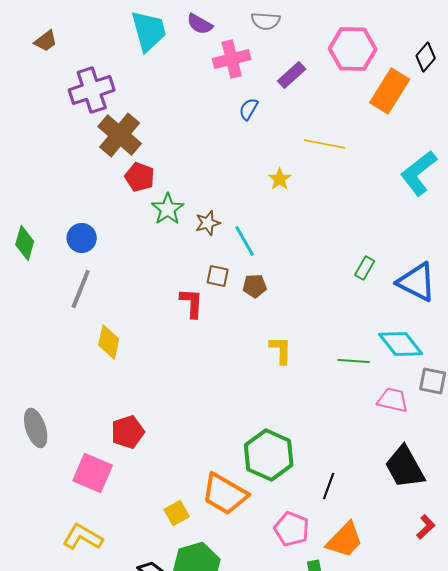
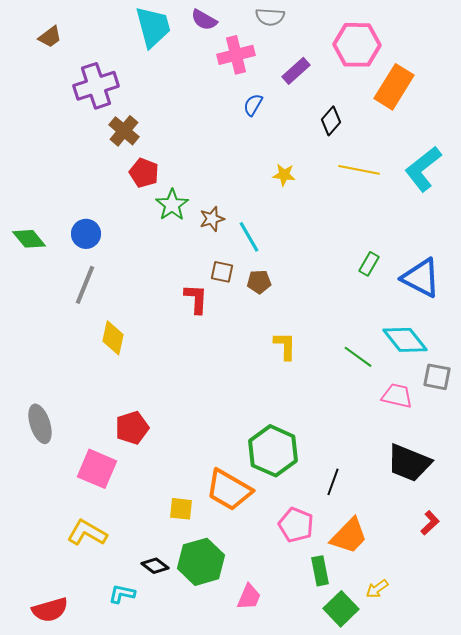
black diamond: (426, 57) -> (331, 121), moved
brown cross: (120, 135) -> (124, 131), size x0.7
yellow line: (325, 144) -> (359, 170), moved
yellow star: (280, 179) -> (284, 175), turned -30
green diamond: (25, 243) -> (29, 239), turned -56
green line: (354, 361) -> (358, 357), turned 32
black trapezoid: (405, 467) -> (409, 463), turned -39
yellow square: (177, 513) -> (181, 509), turned 35

